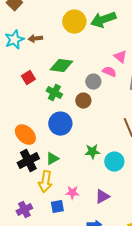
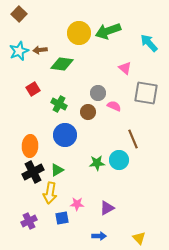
green diamond: (61, 66) -> (62, 64), moved
pink semicircle: (109, 72) -> (114, 106), moved
orange ellipse: (25, 135) -> (30, 146), turned 50
cyan circle: (114, 162) -> (119, 160), moved

